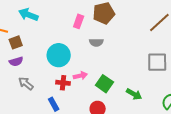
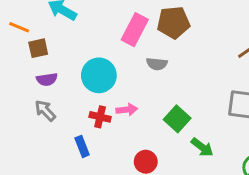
pink rectangle: (79, 21) -> (135, 30), size x1.5
purple semicircle: (16, 61) -> (47, 79), moved
green square: (104, 84) -> (177, 119), moved

